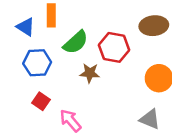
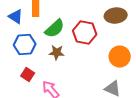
brown star: (90, 73) -> (57, 53), moved

